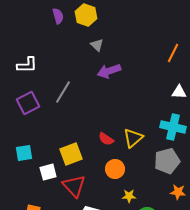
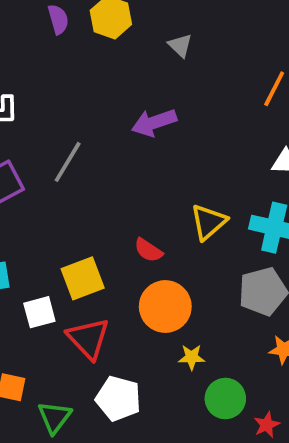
gray triangle: (97, 45) -> (180, 46), moved
yellow triangle: (133, 138) -> (208, 222), moved
orange circle: (115, 169) -> (165, 307), size x1.4

